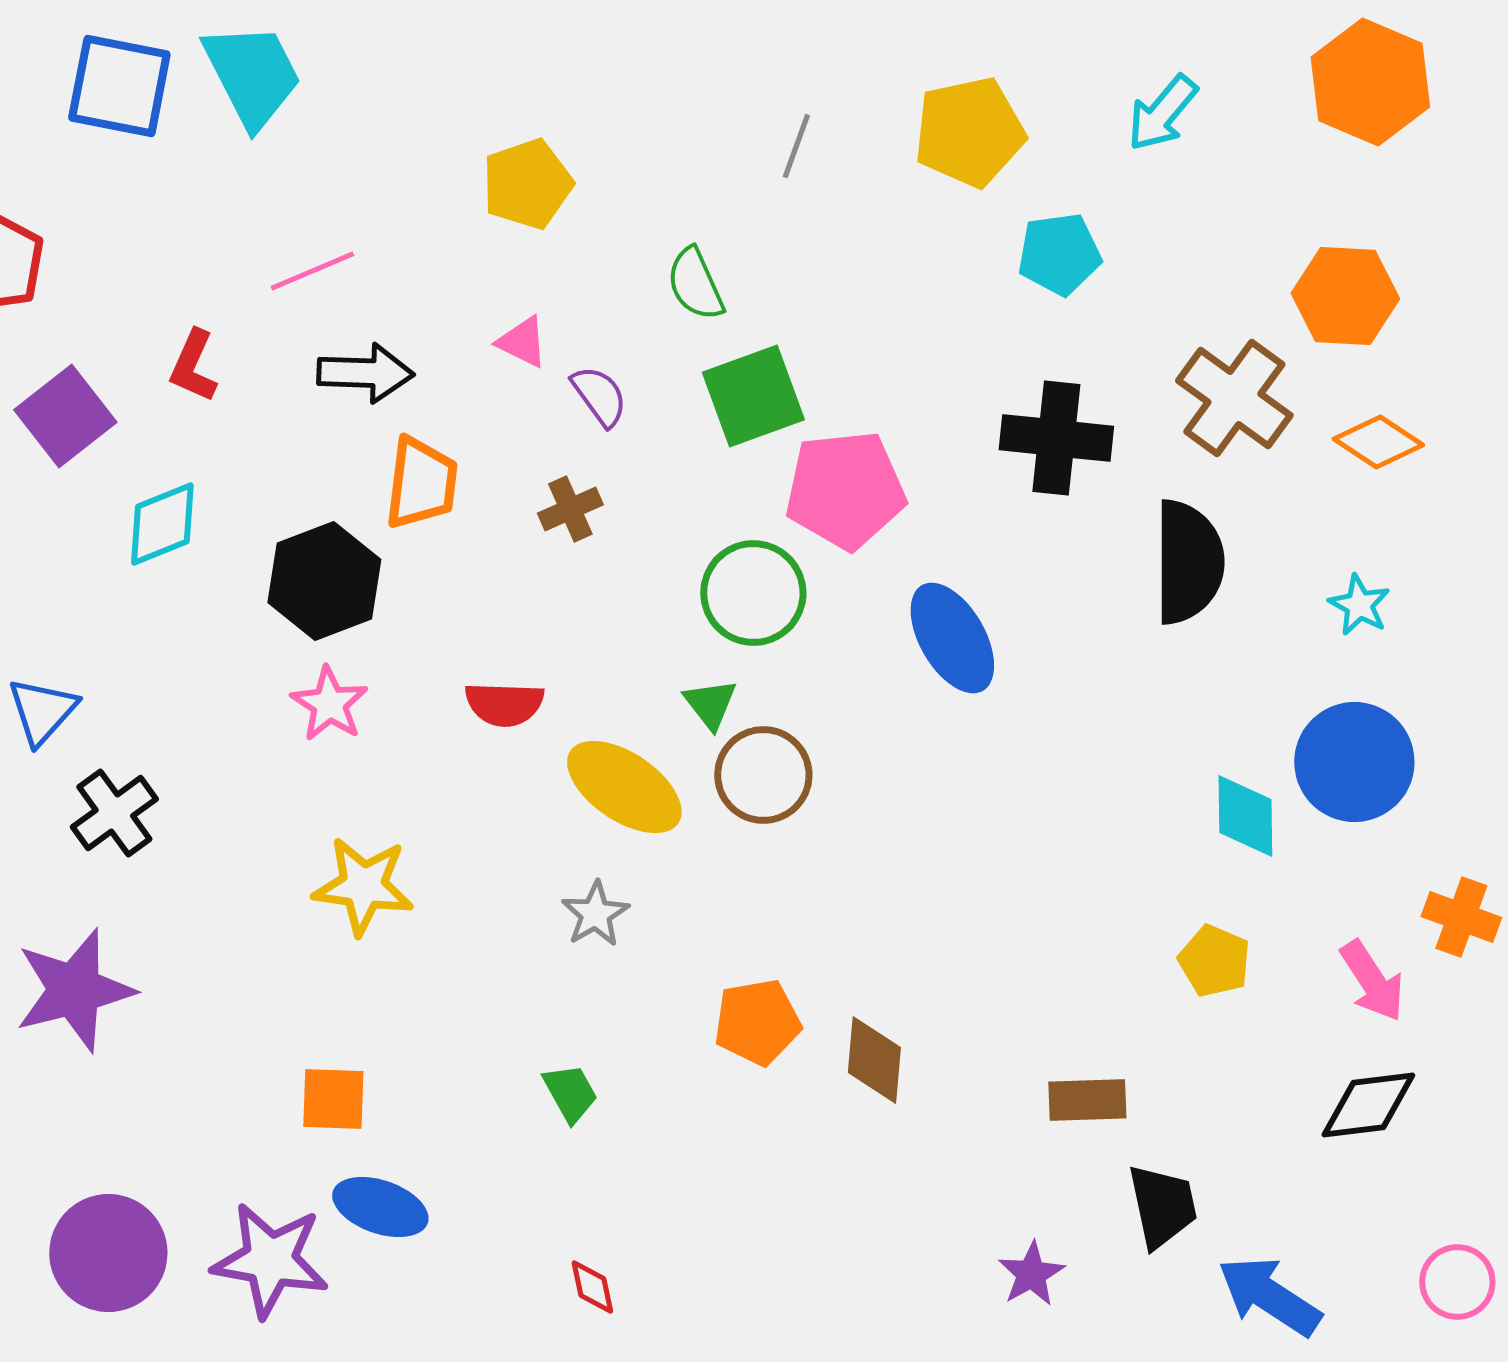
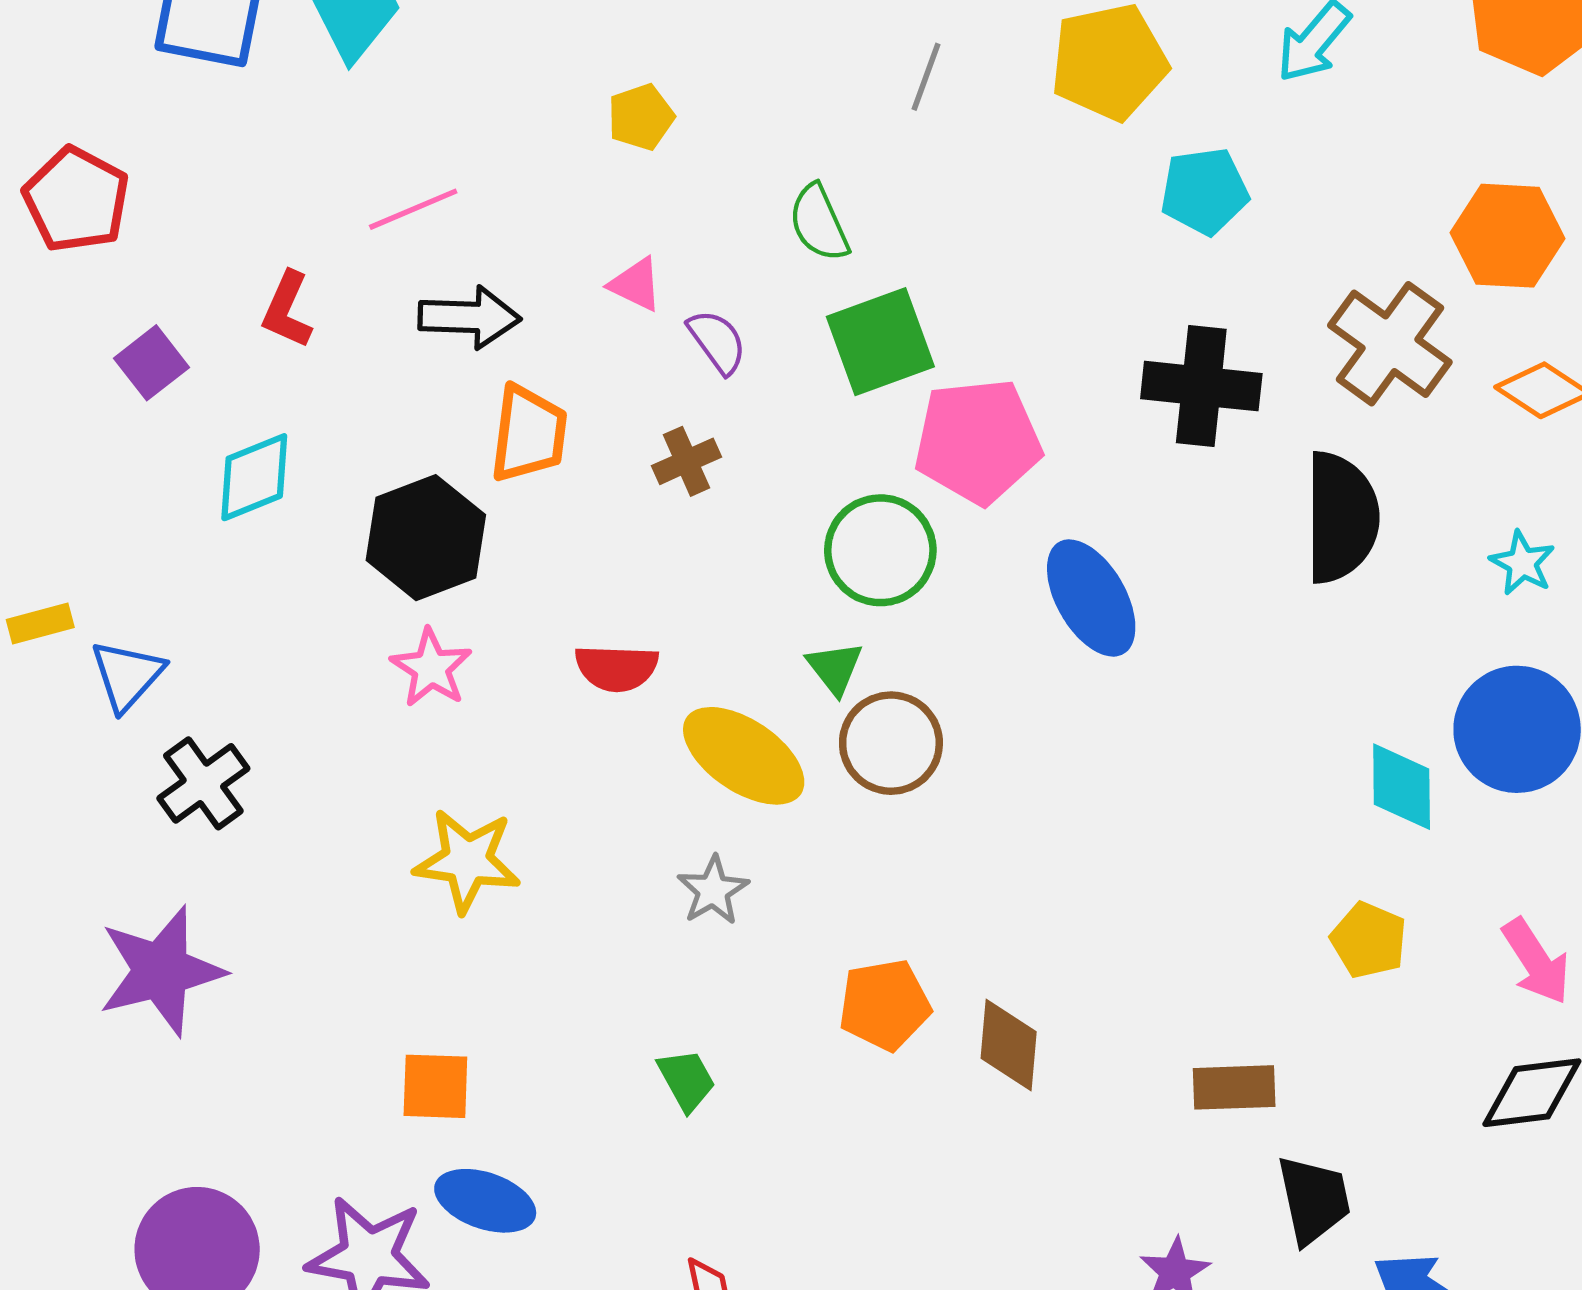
yellow pentagon: (527, 184) -> (641, 117), size x0.7
purple square: (65, 416) -> (151, 363), size x0.7

